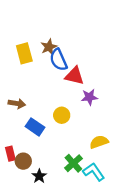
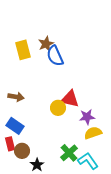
red triangle: (74, 76) -> (70, 99), moved
purple star: (89, 97) -> (87, 117), moved
blue rectangle: (35, 127) -> (15, 126), moved

